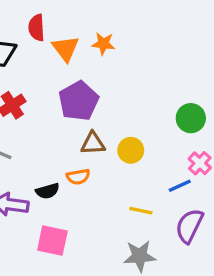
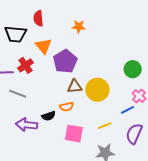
orange triangle: (66, 49) -> (44, 46), moved
yellow circle: (131, 150) -> (97, 90), size x1.5
yellow line: (141, 211) -> (105, 126), turned -32
pink square: (52, 241) -> (74, 134), moved

